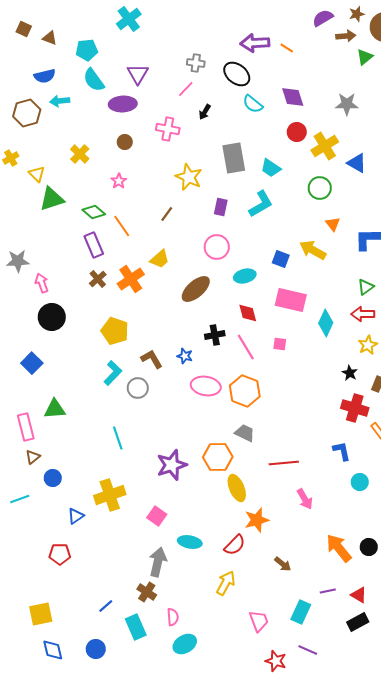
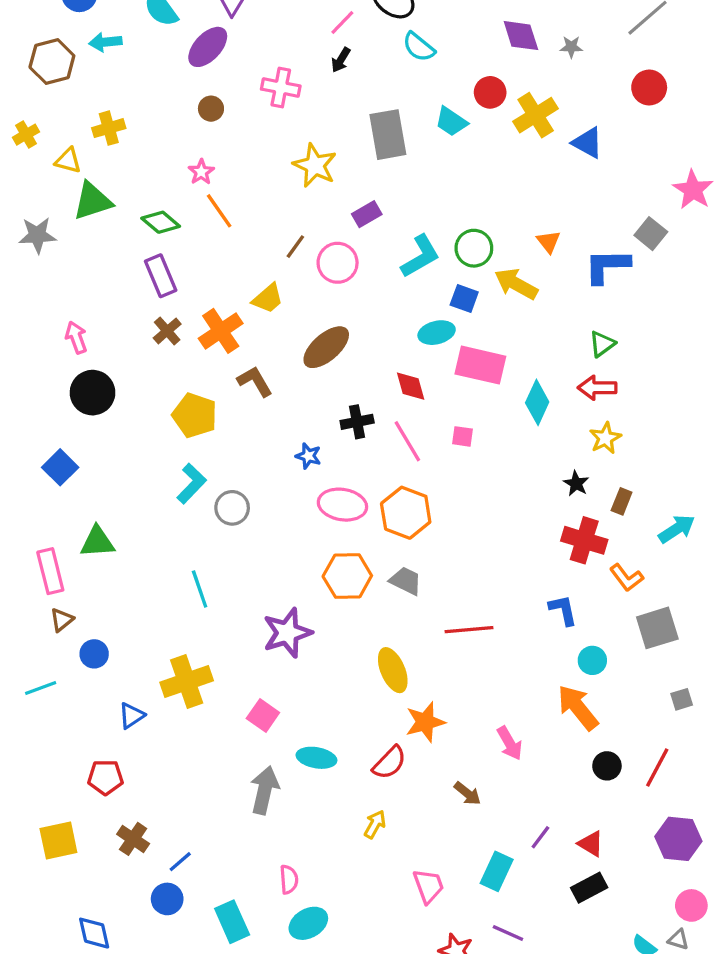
pink line: (186, 89) -> (342, 23), moved
purple diamond: (293, 97) -> (521, 36), moved
purple ellipse: (123, 104) -> (208, 47), turned -44
gray star: (347, 104) -> (571, 47), size x0.6
yellow cross: (80, 154) -> (109, 128), moved, turned 30
cyan trapezoid: (271, 168) -> (451, 122), moved
yellow triangle: (37, 174) -> (68, 161), turned -30
green circle: (320, 188) -> (474, 248), moved
cyan L-shape: (261, 204) -> (420, 256), moved
purple rectangle: (221, 207) -> (367, 214), turned 48
brown line: (167, 214) -> (295, 247), moved
orange line: (122, 226) -> (219, 211), moved
pink circle: (217, 247) -> (338, 263), moved
gray star: (18, 261) -> (37, 235), moved
cyan ellipse: (245, 276) -> (437, 333), moved
brown L-shape: (152, 359) -> (255, 381), moved
orange hexagon: (218, 457) -> (347, 576), moved
pink arrow: (305, 499) -> (510, 743), moved
orange arrow: (339, 548) -> (578, 707), moved
yellow arrow: (226, 583) -> (375, 824), size x0.7
purple line: (328, 591) -> (540, 837), turned -42
brown cross: (147, 592) -> (133, 839), moved
yellow square: (41, 614) -> (58, 841), moved
cyan rectangle: (136, 627) -> (232, 922), moved
blue circle: (96, 649) -> (167, 899), moved

